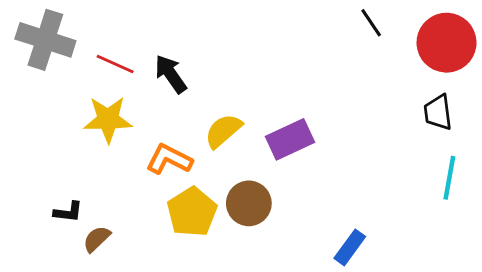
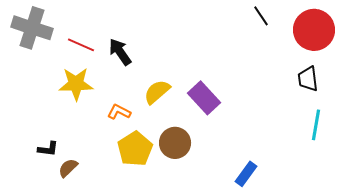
purple rectangle: (290, 139) -> (204, 98), turned 72
orange L-shape: (169, 159) -> (119, 112), size x0.7

